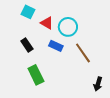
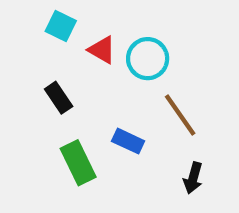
blue rectangle: (56, 46) -> (128, 141), moved
black arrow: (98, 84) -> (193, 178), moved

